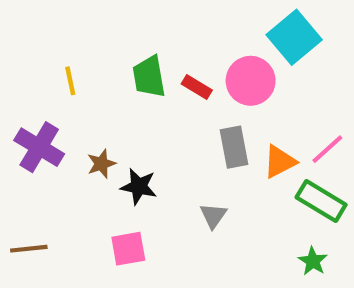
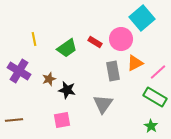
green trapezoid: (149, 77) -> (67, 48), moved, turned -115
orange triangle: (280, 162) -> (135, 63), moved
gray triangle: (213, 216) -> (103, 104), size x1.5

